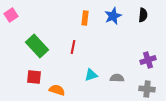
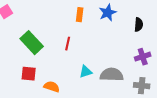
black semicircle: (143, 15) -> (139, 25), moved
gray semicircle: (117, 78) -> (112, 75), size x1.6

